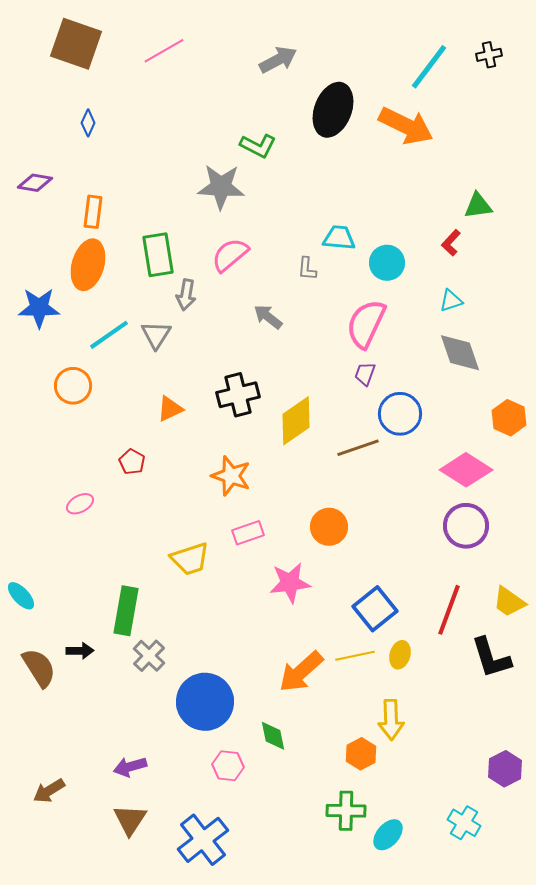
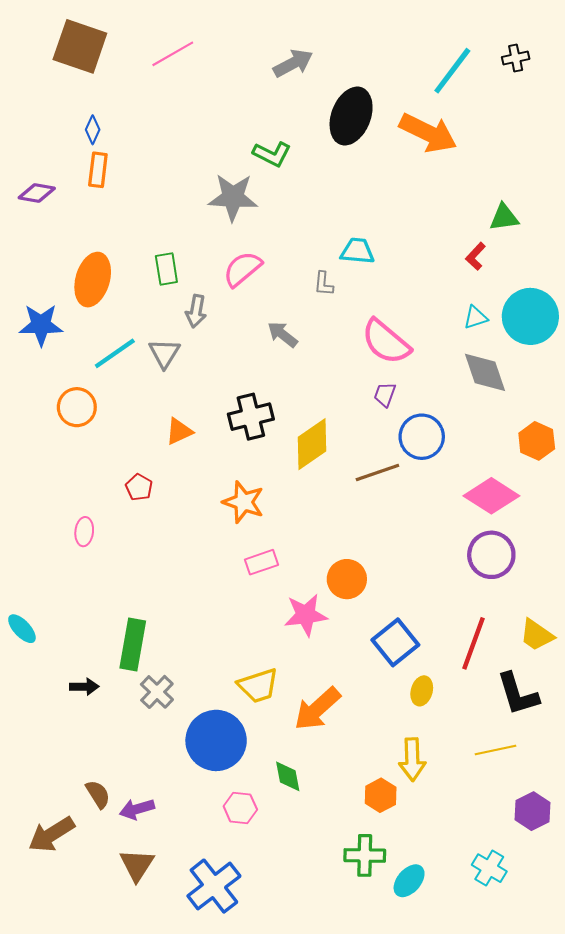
orange rectangle: (93, 212) -> (98, 170), moved
green rectangle: (158, 255) -> (166, 269), size x0.7
cyan circle: (387, 263) -> (530, 316), moved, size x1.5
pink semicircle: (366, 324) -> (386, 342), turned -75
pink ellipse: (80, 504) -> (84, 532), turned -56
orange circle: (329, 527) -> (347, 579), moved
yellow trapezoid: (190, 559) -> (258, 686), moved
yellow line: (355, 656) -> (496, 750), moved
brown semicircle: (39, 668) -> (98, 794), moved, size x0.7
brown arrow: (49, 791) -> (51, 834), size x1.4

